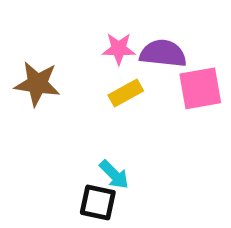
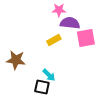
pink star: (119, 49) -> (59, 10), moved
brown star: (37, 84) -> (16, 60), moved

